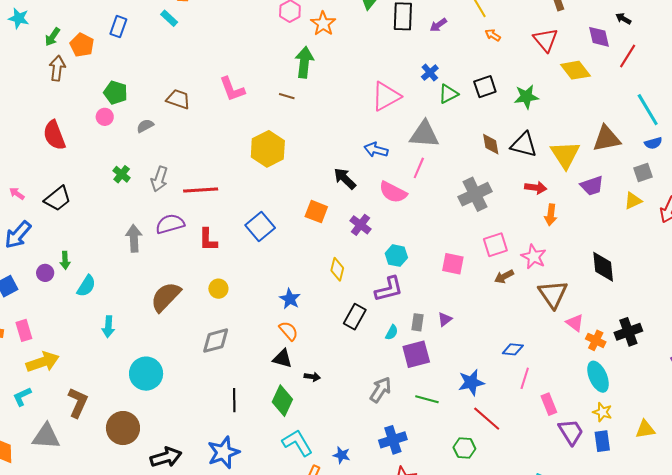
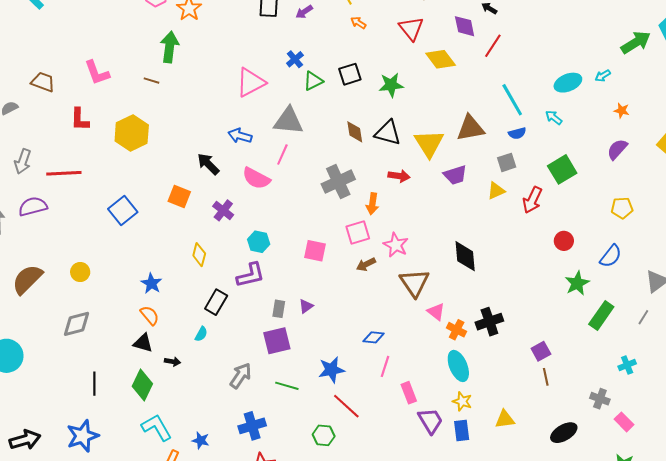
orange arrow: (551, 215) -> (372, 204), moved
red L-shape: (208, 240) -> (80, 119), moved
cyan semicircle: (392, 332) -> (201, 334), moved

